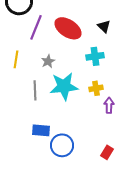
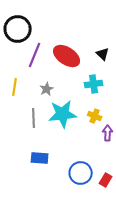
yellow cross: (96, 88) -> (95, 116), turned 32
blue circle: (62, 145) -> (81, 173), moved

